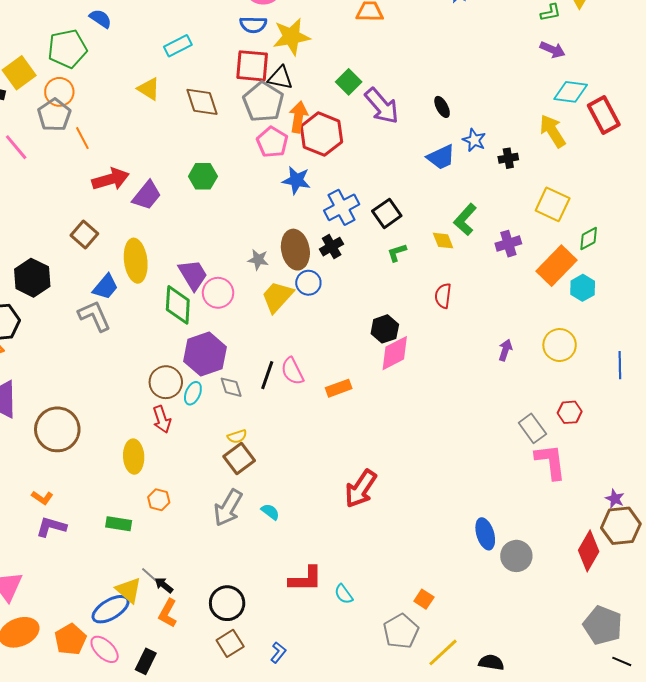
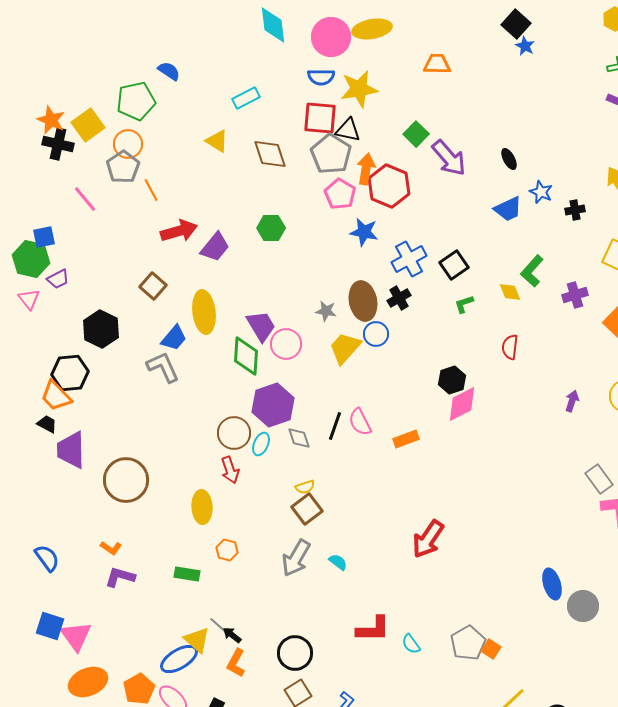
gray pentagon: (401, 631) -> (468, 643), moved

